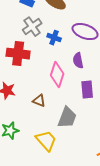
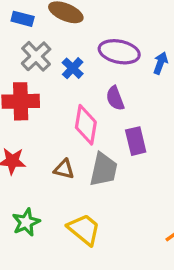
blue cross: (54, 38) -> (73, 68), turned 32
gray trapezoid: (67, 118) -> (104, 170), moved

